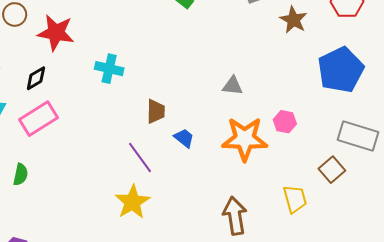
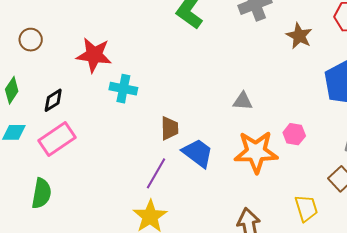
red star: (56, 33) -> (94, 55), moved
blue trapezoid: (184, 138) -> (198, 153), size x1.6
purple line: (140, 158) -> (156, 173), turned 68
green semicircle: (21, 174) -> (41, 193), size x1.4

